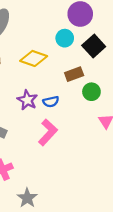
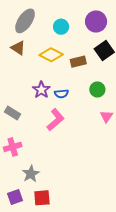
cyan circle: (65, 38) -> (61, 27), moved
brown rectangle: (74, 74) -> (78, 62), moved

